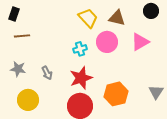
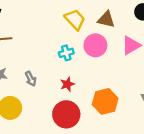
red star: (81, 78) -> (67, 84), size x0.6

